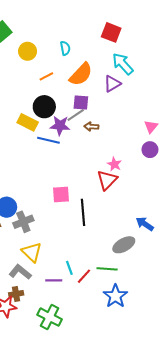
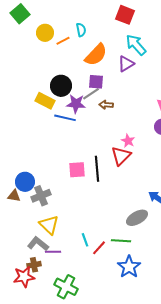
orange line: (46, 76) -> (63, 41), moved
black line: (83, 212) -> (97, 169), moved
purple line: (54, 280) -> (53, 252), moved

